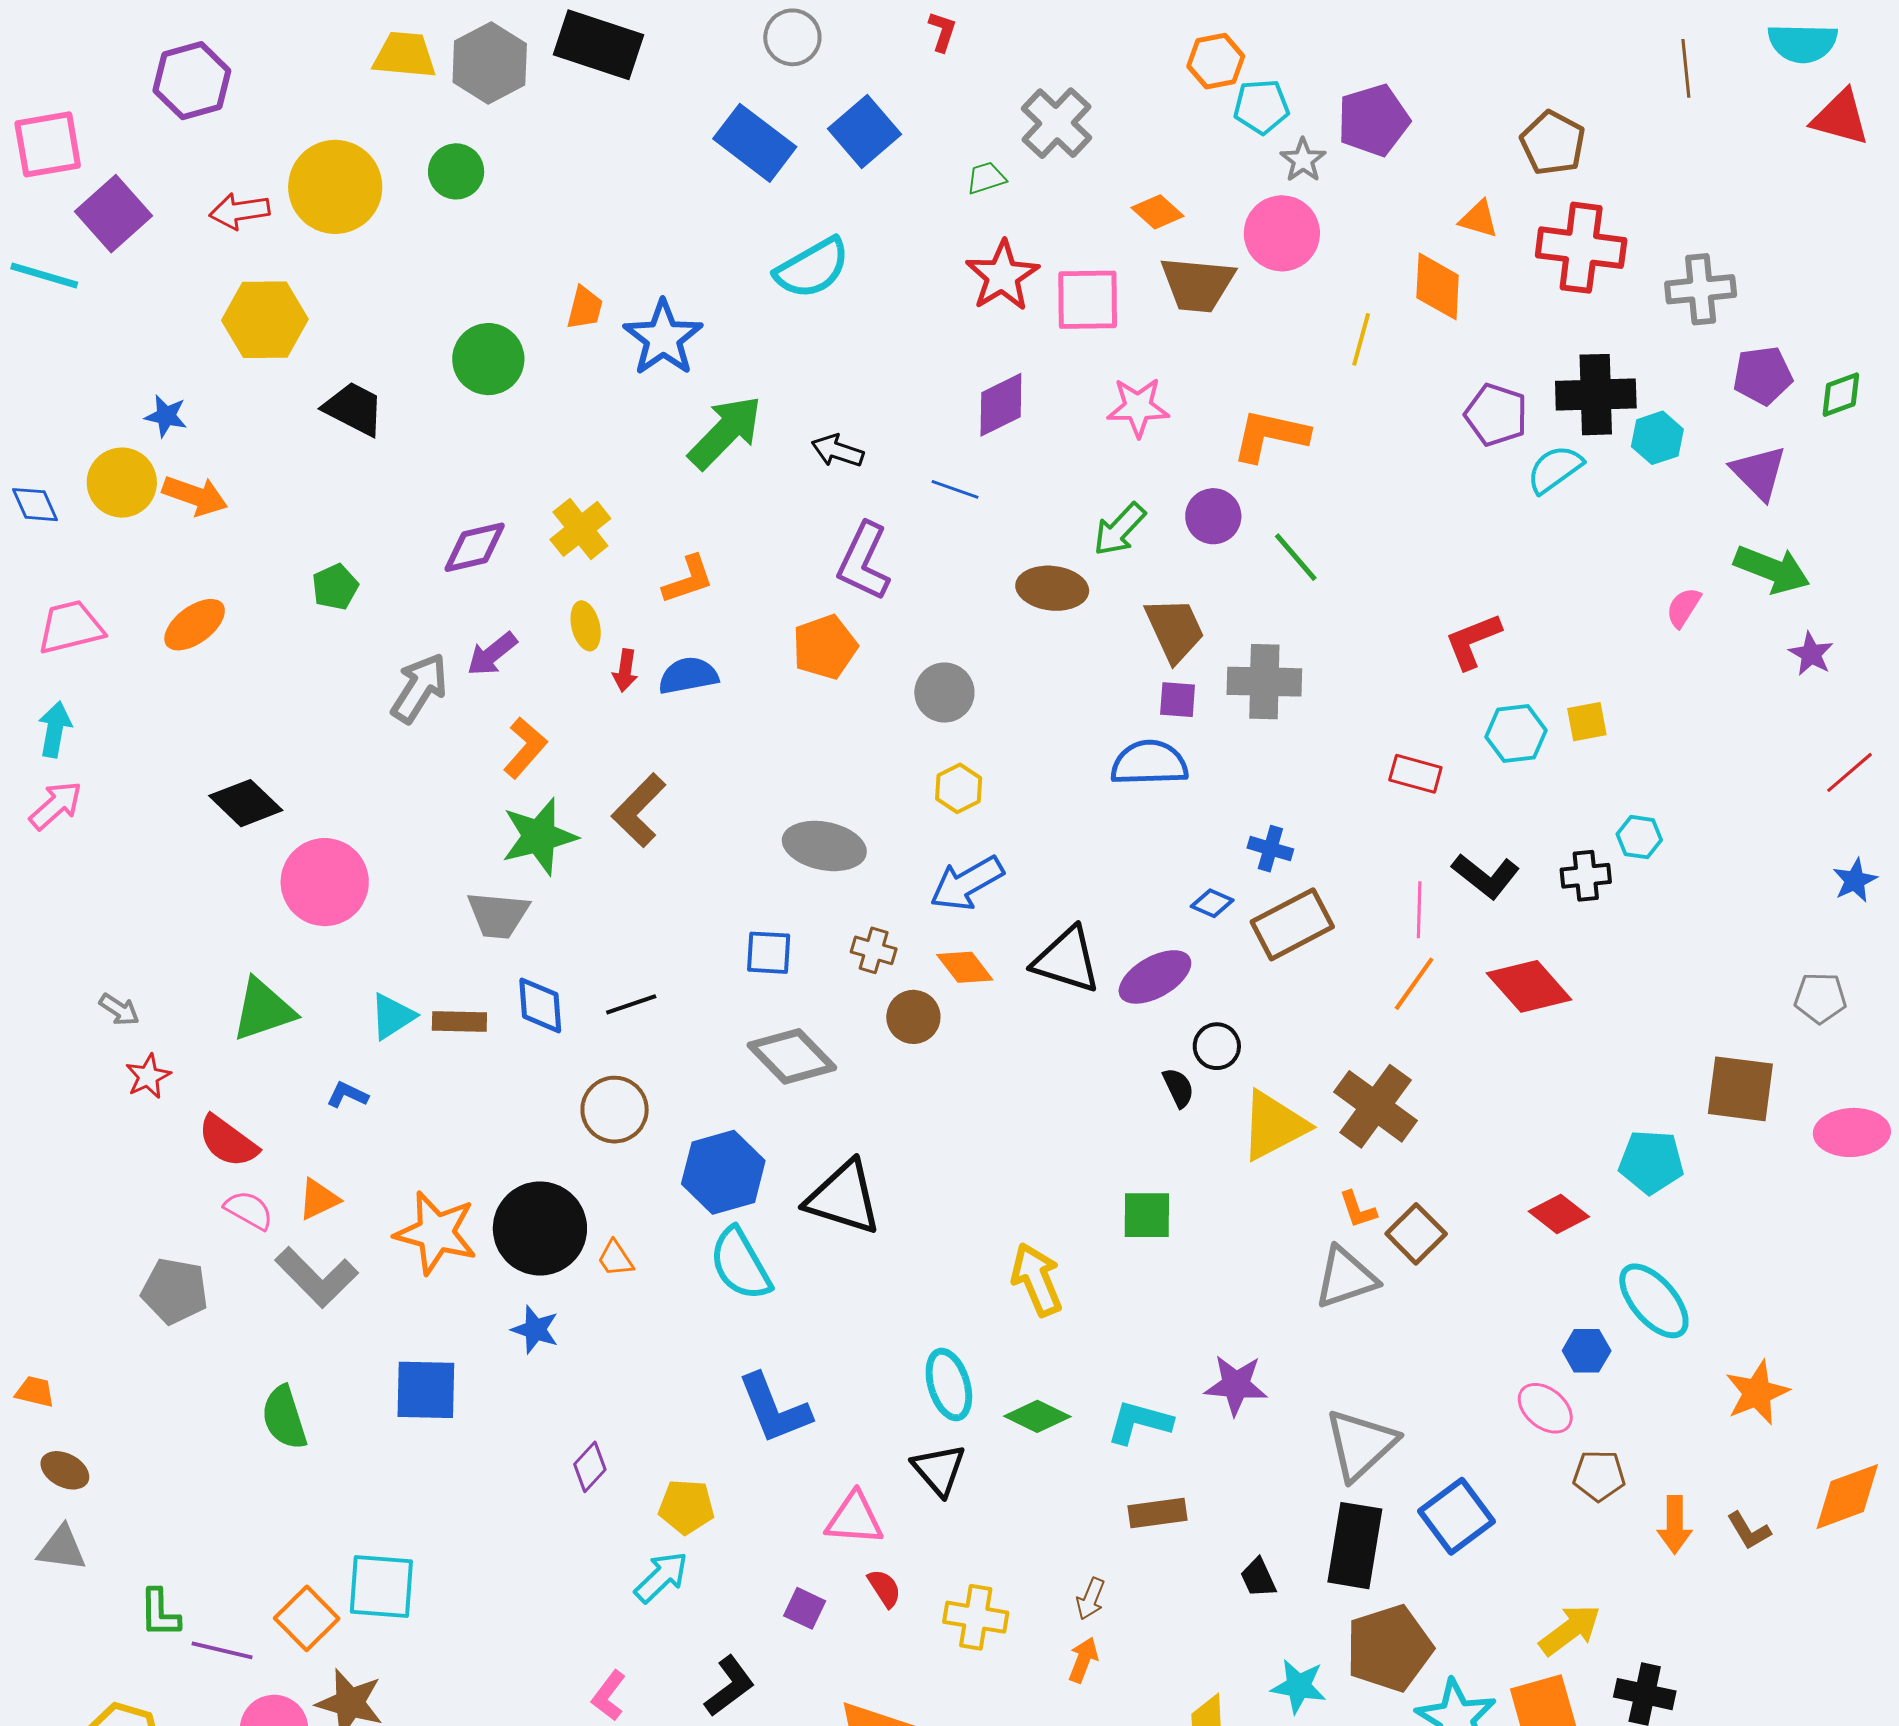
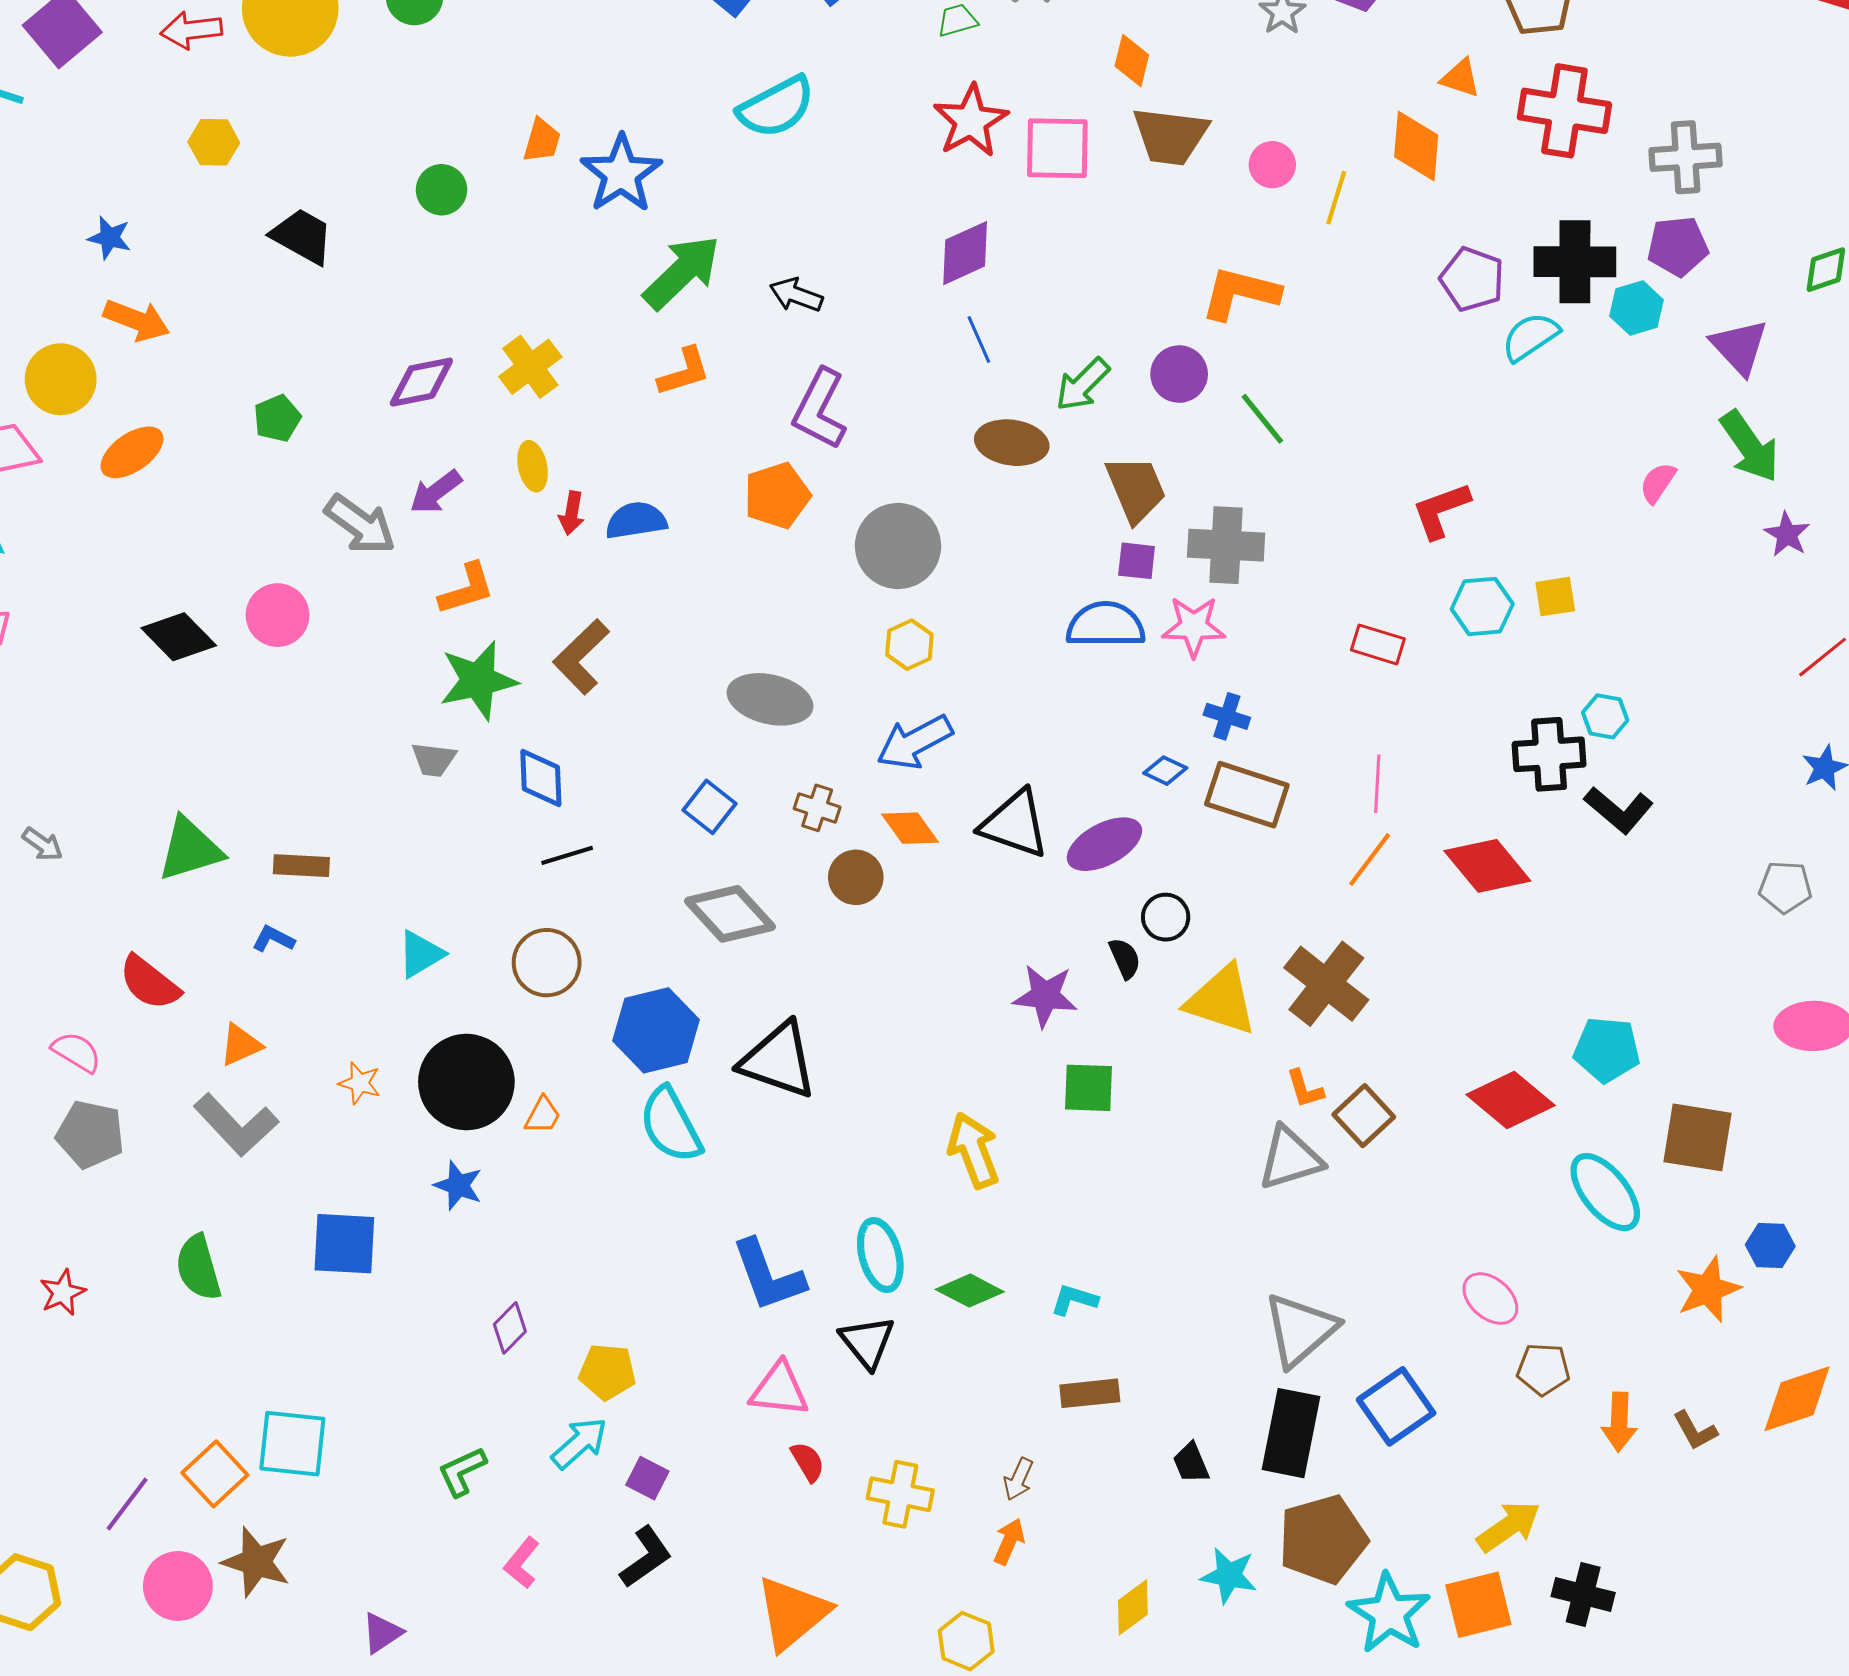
orange diamond: (1158, 212) -> (1132, 61), turned 60
pink circle: (1282, 233) -> (1272, 165), moved, size x0.6
yellow hexagon: (265, 320) -> (214, 142), size x0.6
green circle: (488, 359) -> (442, 190), size x0.7
purple pentagon: (1763, 375) -> (1678, 246), moved
pink star: (1138, 407) -> (1194, 627), moved
yellow circle: (122, 483) -> (61, 379), moved
blue line: (955, 489) -> (979, 339), moved, turned 45
green arrow: (1772, 569) -> (1750, 447), turned 32
orange L-shape: (688, 580) -> (684, 372), moved
gray arrow: (419, 688) -> (360, 524), turned 92
gray circle: (944, 693) -> (898, 546), size x1.4
orange L-shape: (525, 748) -> (467, 589), turned 30
black L-shape: (1486, 876) -> (1619, 810), moved
black cross: (1586, 876) -> (1549, 754), size x1.4
pink circle: (325, 882) -> (278, 615), moved, size x0.7
gray trapezoid: (498, 915) -> (434, 760), size x0.7
brown rectangle: (1292, 924) -> (1247, 795), turned 44
blue square: (769, 953) -> (710, 807), turned 33
blue diamond: (540, 1005) -> (541, 778), moved
cyan triangle: (392, 1016) -> (421, 954), moved
brown rectangle: (459, 1021) -> (301, 866), moved
red star: (148, 1076) -> (63, 1293), moved
brown square: (1740, 1089) -> (1697, 1137), moved
yellow triangle: (1274, 1126) -> (1221, 1000), turned 44
pink semicircle: (249, 1210) -> (76, 1052), moved
red diamond: (1559, 1214) -> (1511, 1100), size x1.4
orange star: (436, 1233) -> (360, 1083), size x0.5
orange trapezoid: (615, 1259) -> (543, 1115), turned -120
blue hexagon: (1587, 1351) -> (1770, 1245), moved
purple star: (1236, 1385) -> (1045, 996), moved
blue L-shape: (774, 1409) -> (768, 1275), moved
cyan L-shape: (1139, 1422) -> (1074, 1300), size x0.7
purple square: (805, 1608) -> (647, 1478), moved
green L-shape: (160, 1613) -> (462, 1471), moved, turned 64
purple line: (222, 1650) -> (127, 1504), turned -68

